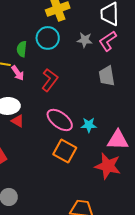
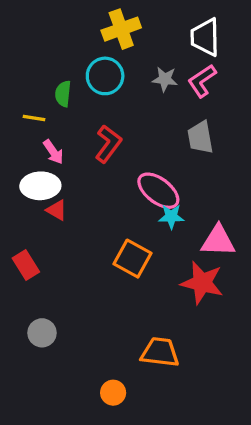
pink arrow: (18, 73) -> (53, 152), moved
pink ellipse: (60, 120) -> (158, 191), moved

